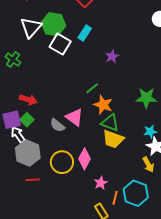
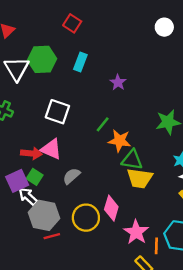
white square: (60, 44) -> (57, 112), moved
pink triangle: (74, 117) -> (51, 149), moved
gray semicircle: (57, 125) -> (71, 176), turned 112
red line: (33, 180) -> (52, 236), moved
pink star: (101, 183) -> (136, 232), size x1.5

